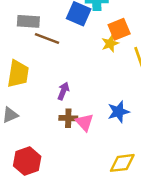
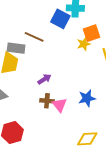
gray rectangle: (28, 21) -> (16, 48), moved
purple arrow: (63, 91) -> (44, 79), turned 32

